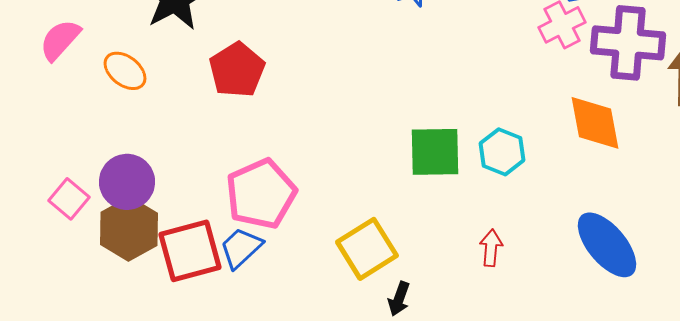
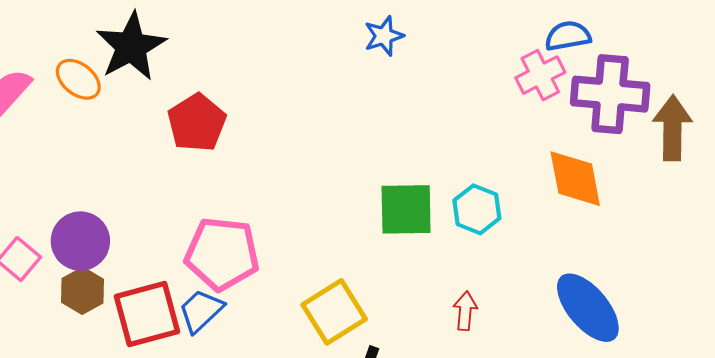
orange ellipse: (125, 71) -> (78, 79), moved
pink pentagon: (261, 194) -> (222, 254), turned 30
brown hexagon: (129, 229) -> (83, 291), size x0.7

